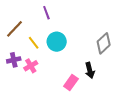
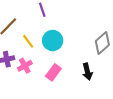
pink rectangle: (71, 83) -> (53, 72), moved

